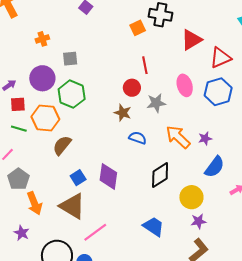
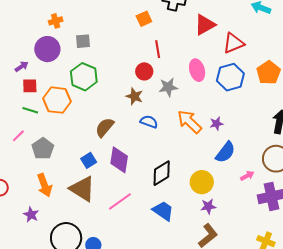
orange square: (138, 28) -> (144, 19), moved
purple circle: (42, 78) -> (47, 49), moved
brown semicircle: (62, 145) -> (105, 127), moved
black diamond: (160, 175) -> (162, 173), moved
gray pentagon: (18, 179) -> (43, 149), moved
pink line: (95, 232) -> (120, 201), moved

